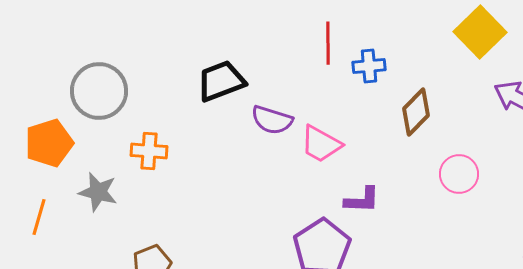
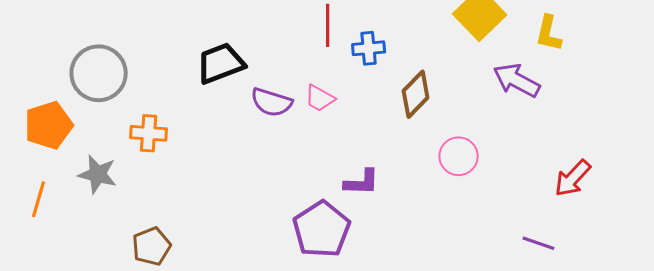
pink trapezoid: (321, 144) -> (320, 98), moved, size x0.7

